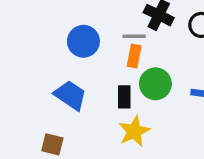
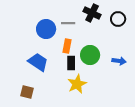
gray line: (134, 36) -> (68, 23), moved
orange rectangle: (134, 56) -> (67, 46), moved

